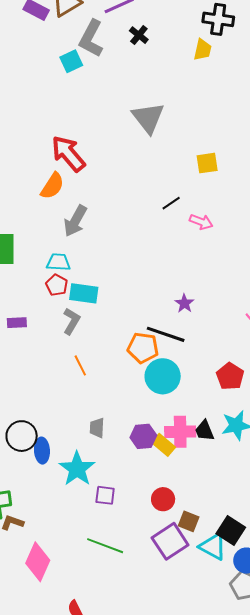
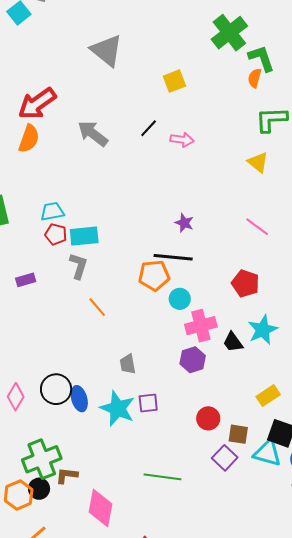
red arrow: (68, 154) -> (37, 104), turned -72
gray arrow: (75, 221) -> (93, 133), moved, turned 112
cyan circle: (163, 376) -> (180, 299), size x0.6
pink cross: (180, 432) -> (201, 326), moved
purple hexagon: (143, 436) -> (193, 360), moved
yellow rectangle: (163, 445) -> (268, 396), moved, turned -60
purple square: (105, 495) -> (148, 403), moved
purple square: (170, 541) -> (225, 458), size x0.7

